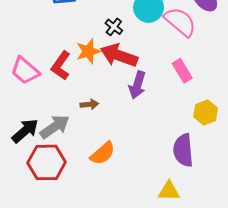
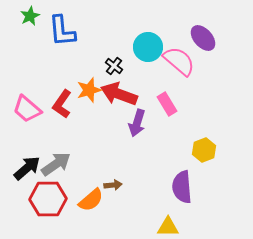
pink rectangle: (182, 71) -> (167, 104), moved
brown arrow: (89, 104) -> (113, 185), moved
orange semicircle: (103, 153) -> (91, 200), moved

